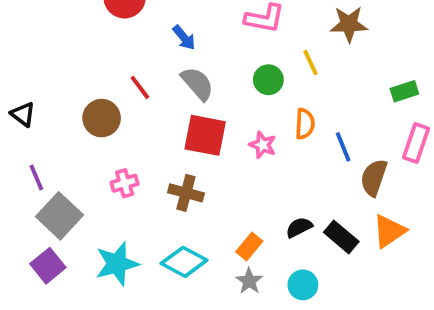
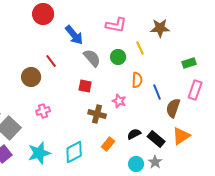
blue arrow: (184, 38) -> (74, 35), size x1.5
gray semicircle: (197, 84) -> (92, 58), moved
red square: (205, 135) -> (85, 86), size x0.6
pink star: (263, 145) -> (119, 101), moved
brown cross: (186, 193) -> (97, 114), moved
cyan diamond: (184, 262) -> (74, 152), turned -55
gray star: (249, 281) -> (155, 162), moved

